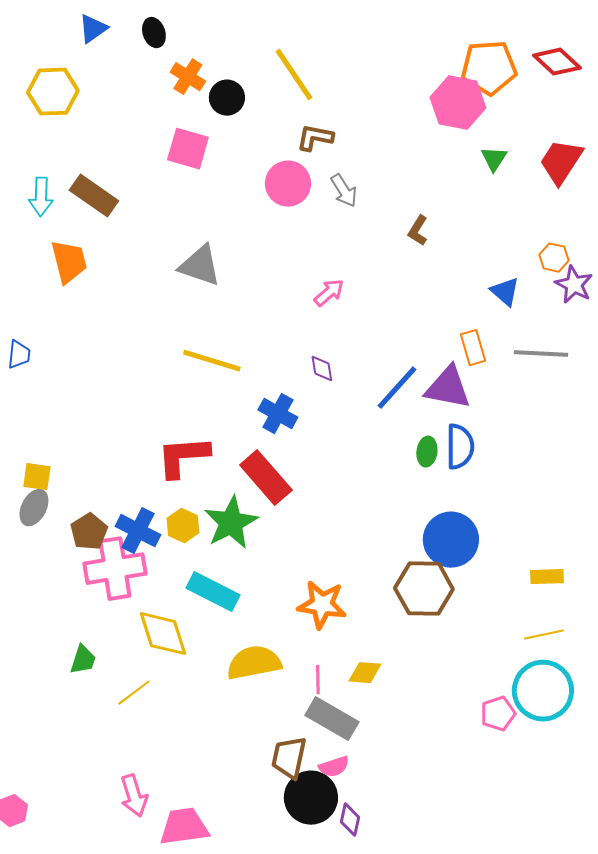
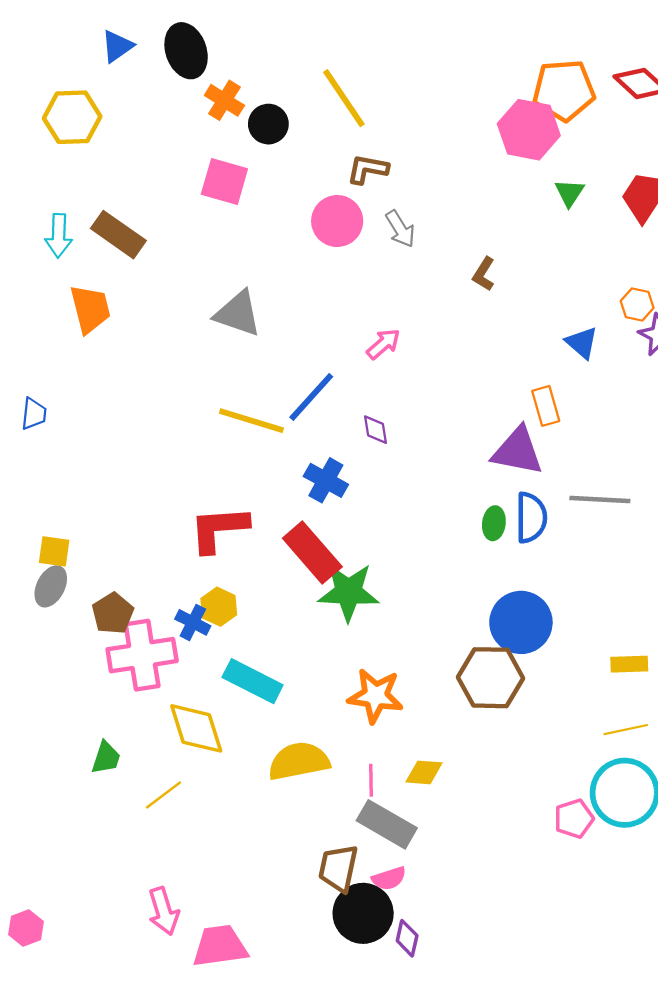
black ellipse: (154, 33) -> (186, 51), size x1.6
gray line: (541, 354) -> (600, 500), moved
blue line: (397, 388) -> (311, 397), moved
green star: (231, 523) -> (348, 592), moved, turned 30
blue cross: (138, 531) -> (193, 622), moved, size x0.7

